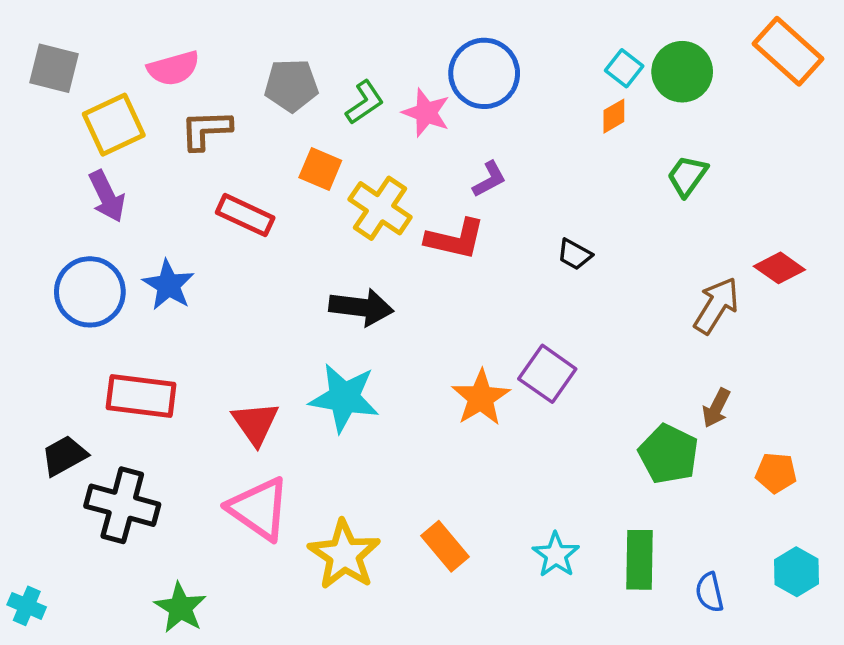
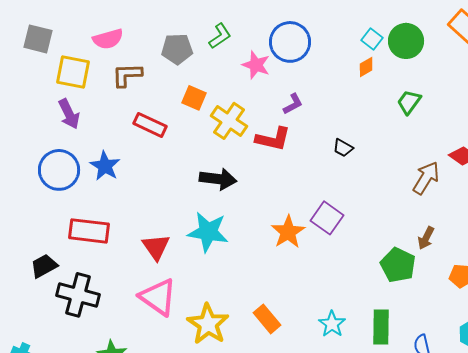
green L-shape: (365, 102) -> (220, 36), moved
yellow square: (114, 125) -> (73, 72), turned 36

